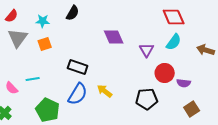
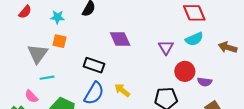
purple diamond: (114, 37) -> (120, 39), moved
gray triangle: (18, 38) -> (38, 54), moved
cyan semicircle: (174, 42) -> (194, 39), turned 30
orange square: (45, 44) -> (60, 41), turned 32
pink semicircle: (12, 88) -> (31, 96), moved

